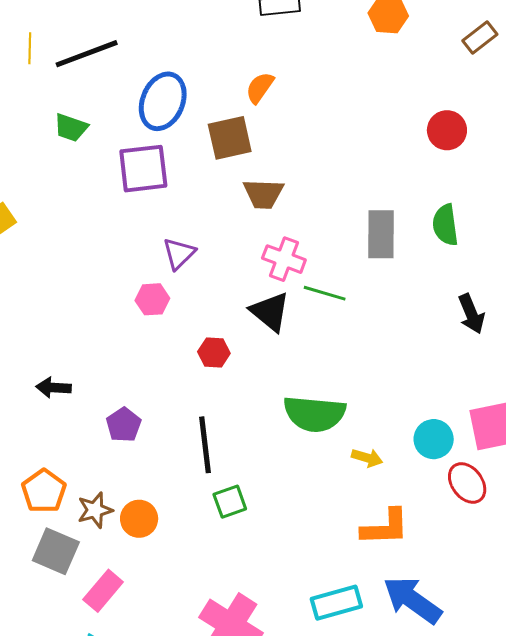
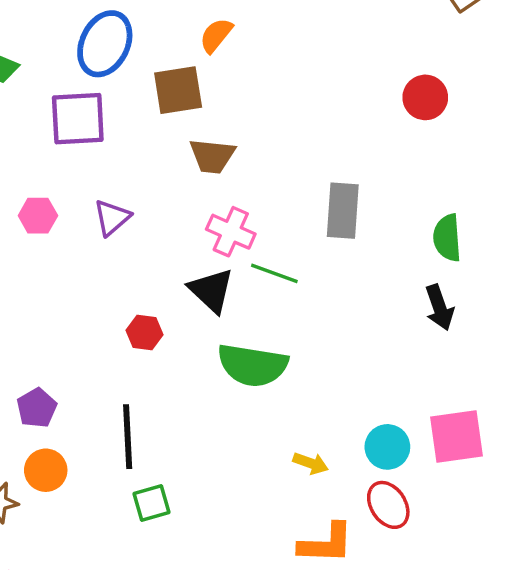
green semicircle: (445, 225) -> (447, 238), moved
pink hexagon: (152, 299) -> (38, 216), moved
green semicircle: (314, 414) -> (253, 365), moved
red ellipse: (467, 483) -> (388, 505), moved
orange circle: (139, 519) -> (46, 470), moved

